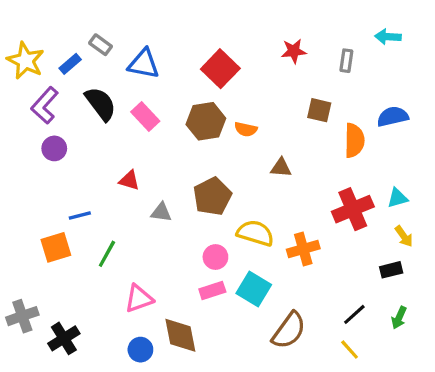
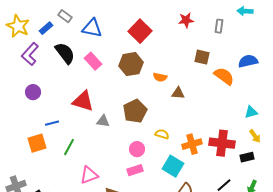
orange semicircle: (246, 129) -> (160, 77), moved
orange semicircle: (354, 140) -> (224, 76), turned -55
purple circle: (54, 148) -> (33, 92), moved
red triangle: (129, 180) -> (83, 101), size x1.6
red cross: (353, 209) -> (222, 143), moved, turned 30
yellow semicircle: (255, 233) -> (162, 134), size x0.6
cyan square: (254, 289) -> (173, 166), moved

